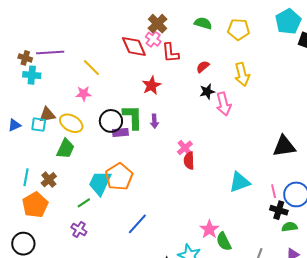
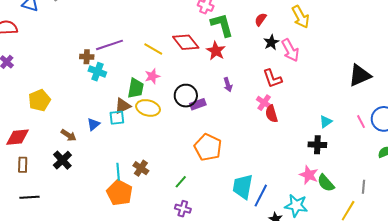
red diamond: (134, 47) -> (186, 42), moved
red L-shape: (170, 53) -> (272, 78), moved
cyan cross: (32, 75) -> (97, 72), turned 30
green L-shape: (133, 117) -> (222, 25), moved
green trapezoid: (65, 149) -> (136, 88), moved
cyan triangle: (239, 182) -> (326, 122), size x0.6
cyan trapezoid: (100, 183) -> (243, 187), moved
orange pentagon: (35, 205) -> (120, 193), moved
black cross: (279, 210) -> (317, 145), moved
blue line: (137, 224) -> (261, 196), moved

